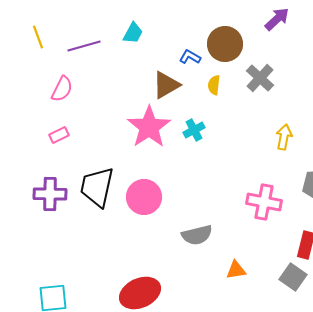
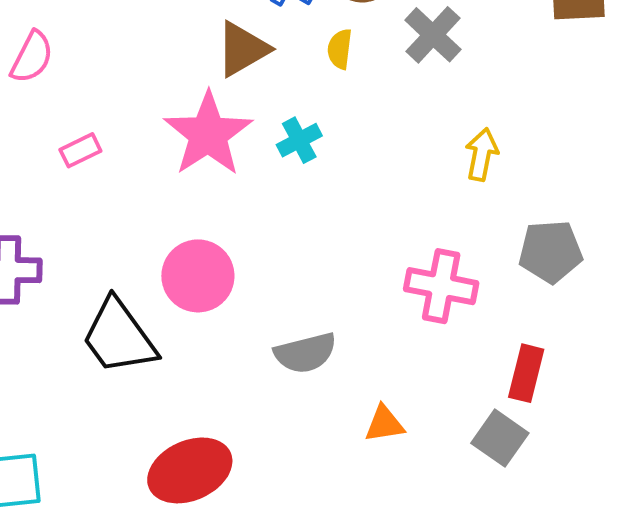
pink rectangle: (59, 135) -> (80, 150), moved
black trapezoid: (97, 187) -> (119, 337), moved, turned -48

